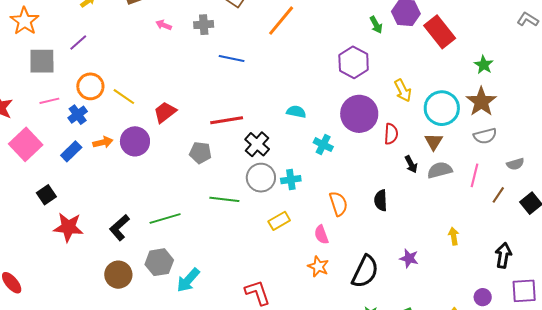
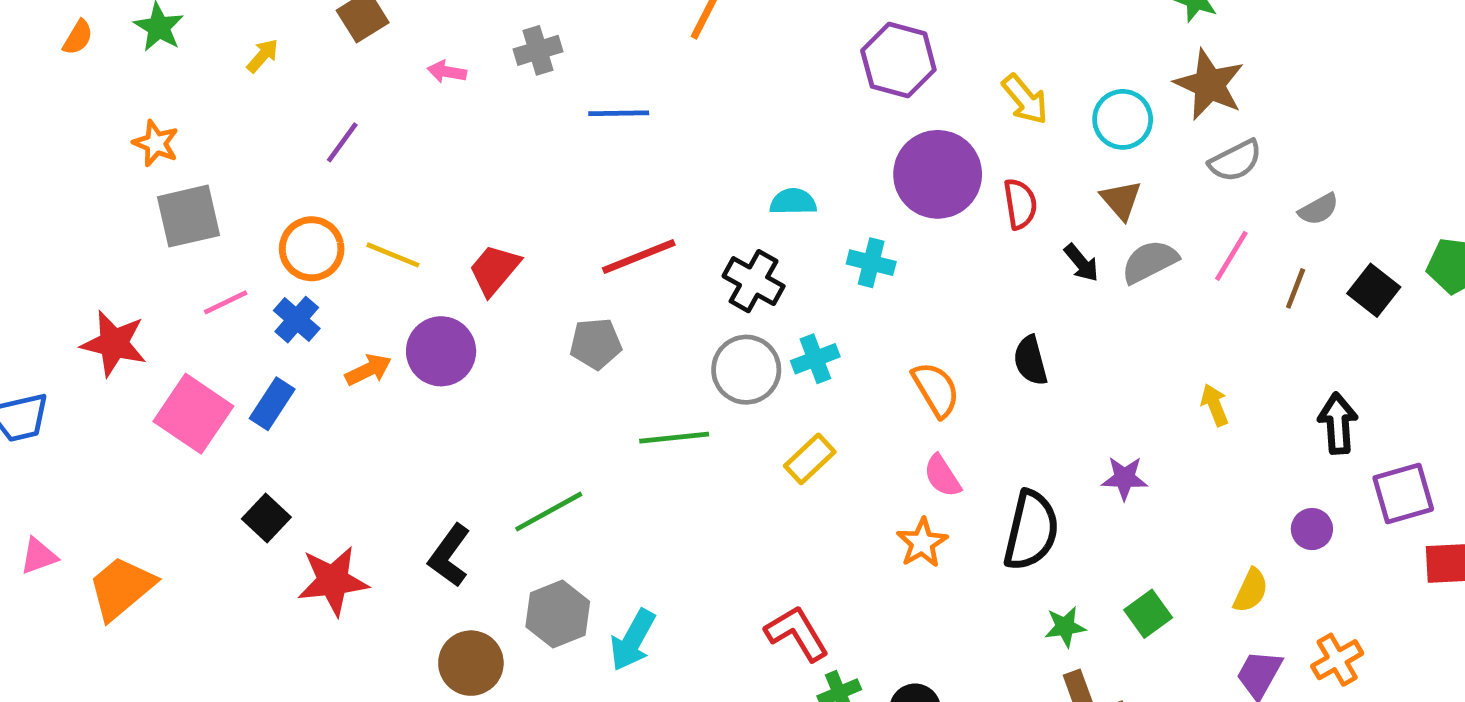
orange star: (25, 21) -> (156, 143), moved, size x0.7
purple line: (78, 43) -> (342, 142), moved
cyan circle: (442, 108) -> (1123, 119), size x0.7
black cross: (257, 144) -> (754, 281), moved
blue rectangle: (71, 151) -> (272, 404), moved
pink line: (475, 175) -> (1231, 256), turned 30
pink semicircle: (321, 235) -> (942, 476), moved
orange star: (318, 266) -> (922, 543), turned 30

